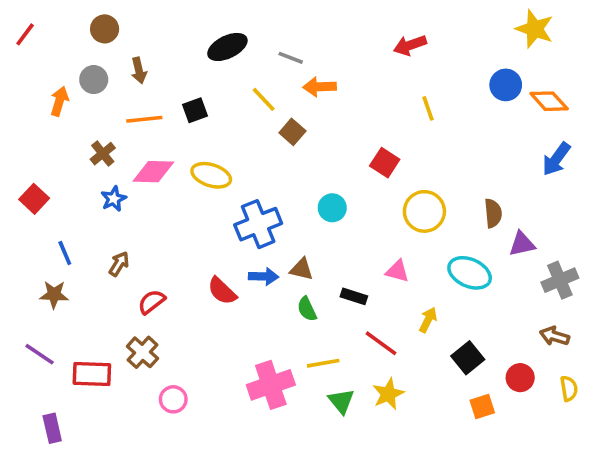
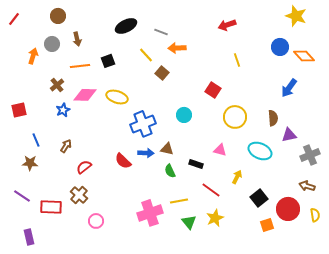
blue arrow: (556, 159) -> (289, 88), moved
red square: (34, 199) -> (19, 110), turned 35
red circle: (520, 378) -> (288, 209), size x1.5

